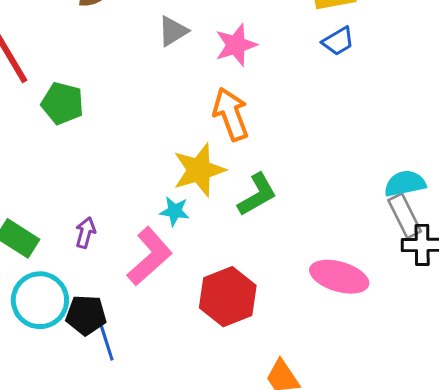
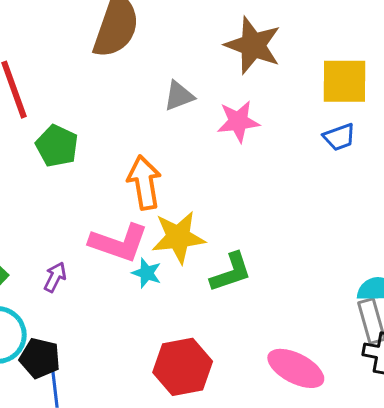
orange arrow: (231, 114) -> (144, 183), moved
pink L-shape: (150, 256) -> (119, 243), moved, turned 50

